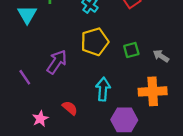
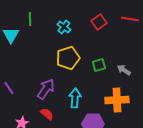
purple arrow: (57, 62) -> (46, 89), moved

